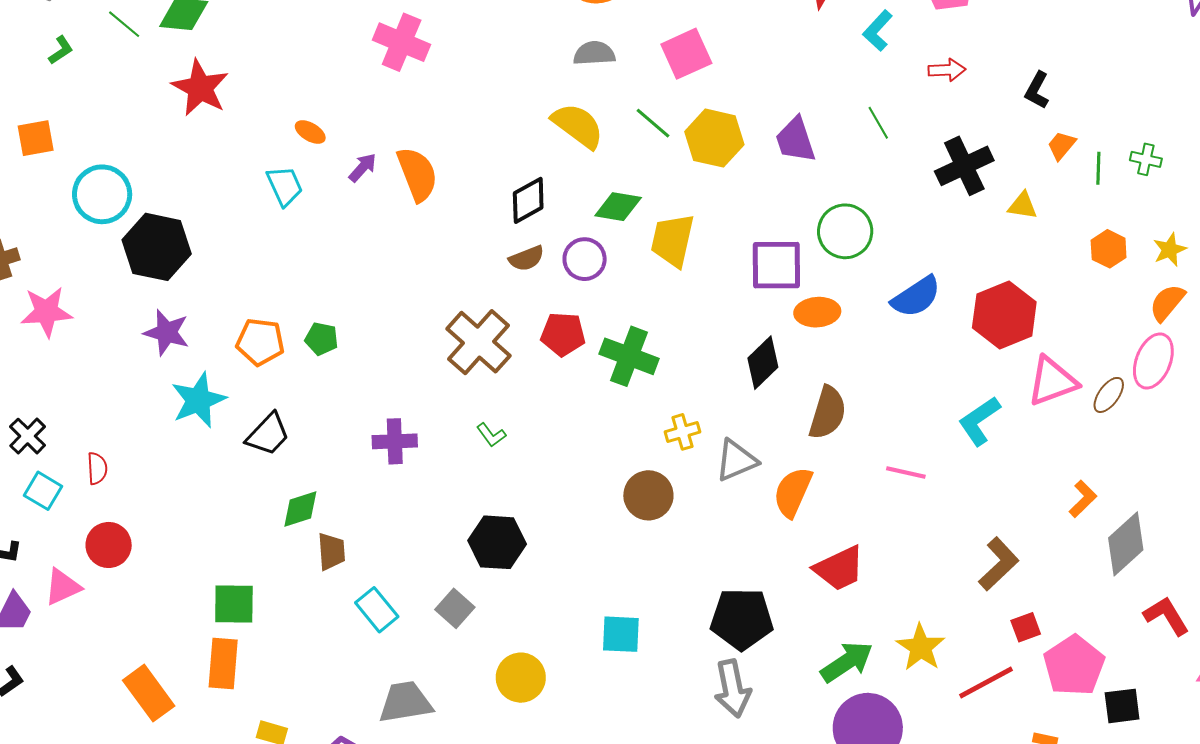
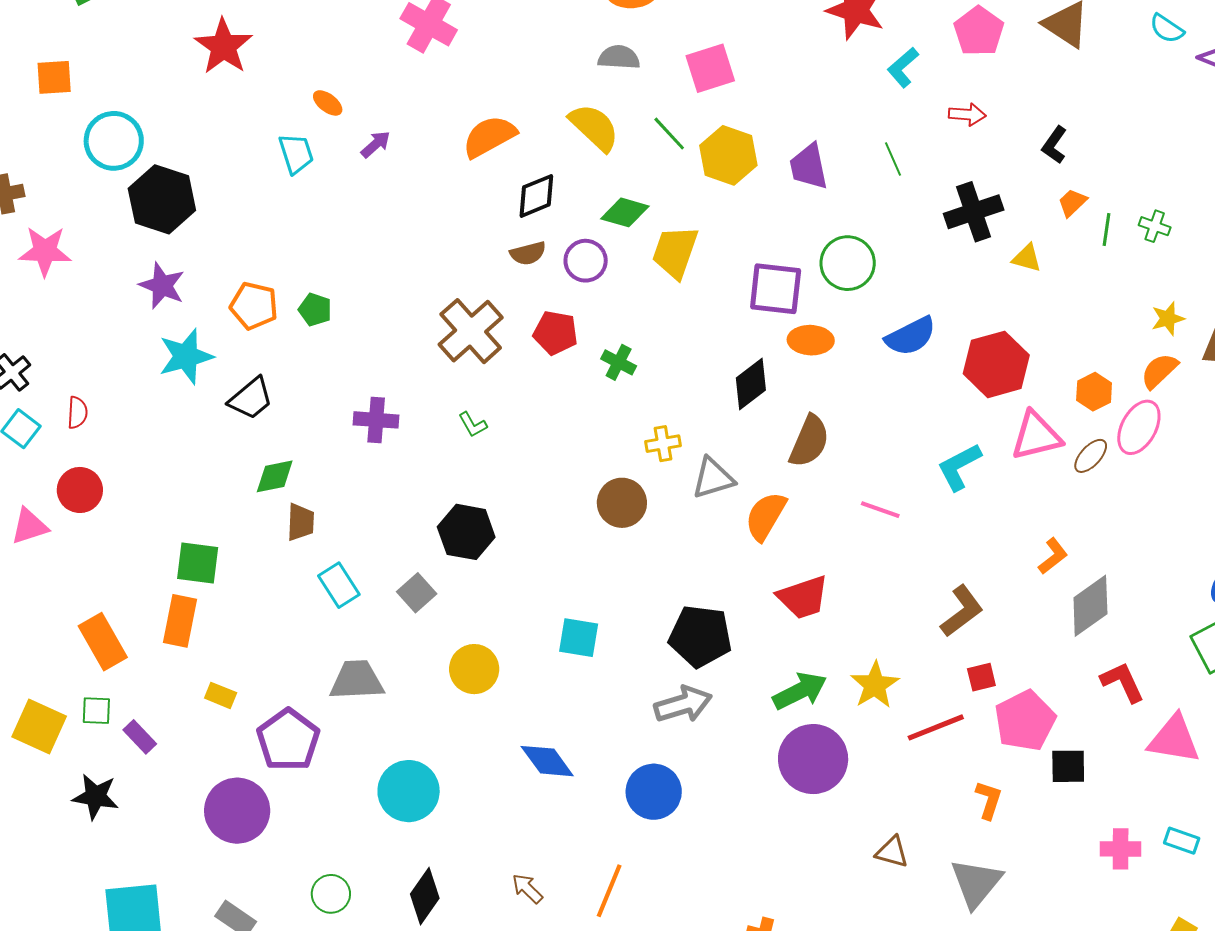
orange semicircle: (417, 174) -> (489, 137), moved, turned -104
orange hexagon: (1109, 249) -> (1094, 392), moved
green cross: (629, 356) -> (619, 362), size x0.6
gray arrow: (732, 689) -> (683, 704), turned -102

